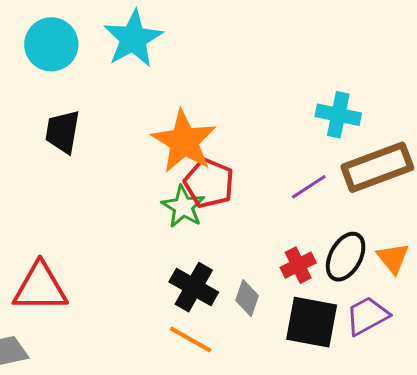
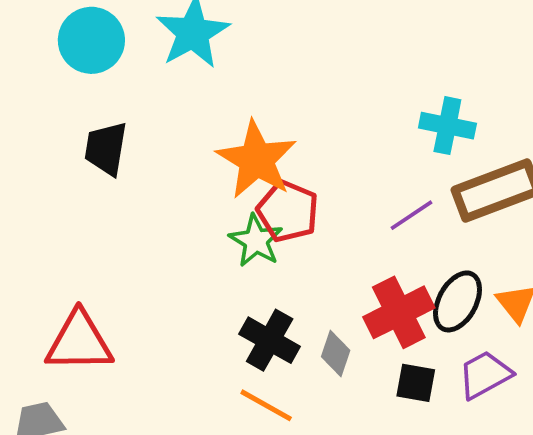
red cross: (298, 265) -> (399, 312), size x1.6
black square: (312, 322) -> (416, 383), size x0.6

